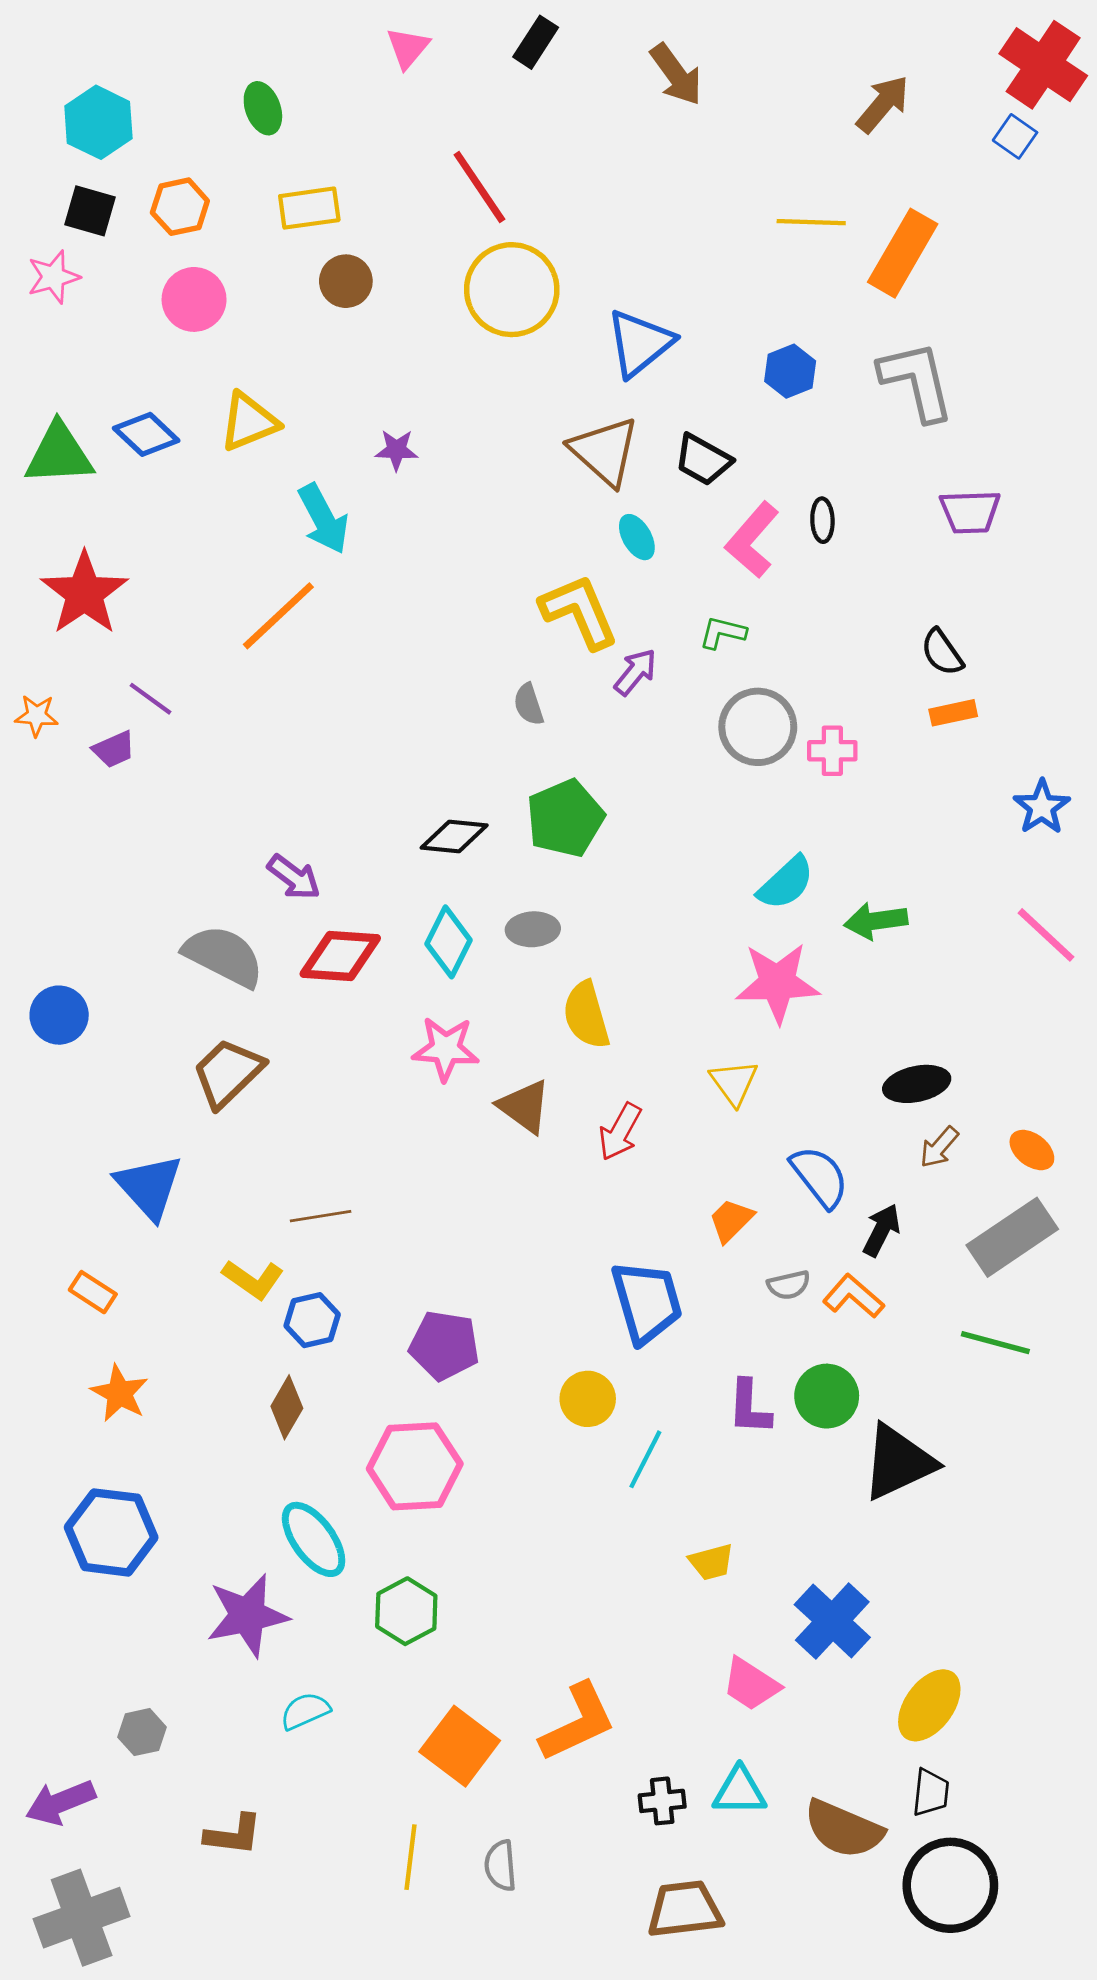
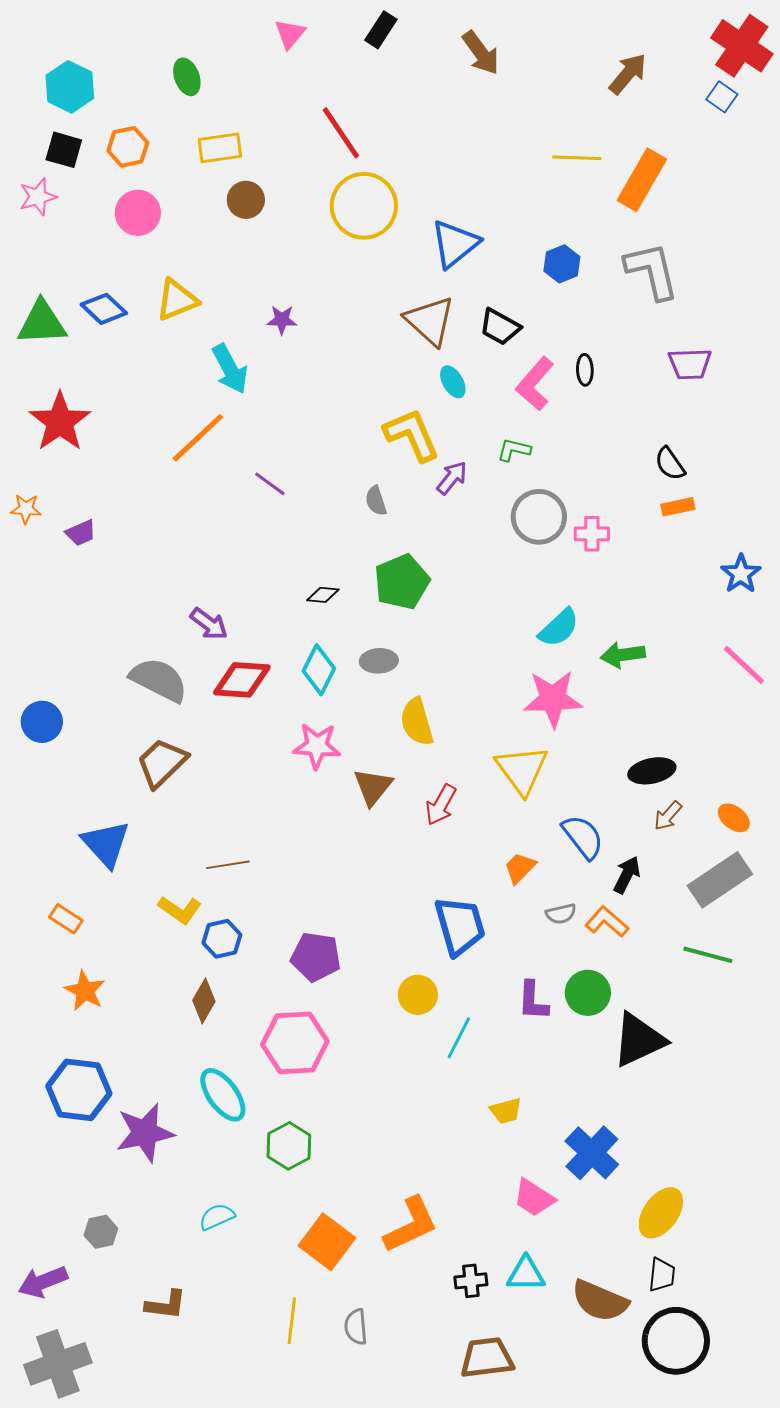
purple line: (150, 699) -> (270, 484), moved
black diamond: (454, 837) -> (323, 595), size x0.7
yellow triangle: (734, 1083) -> (522, 770), size x1.5
brown triangle: (524, 1106) -> (373, 787), turned 33
purple star: (247, 1615) -> (145, 1133), moved

